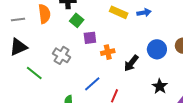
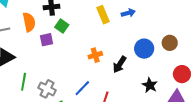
yellow rectangle: (119, 12) -> (103, 15), turned 48
purple square: (90, 38) -> (47, 40), moved
gray cross: (62, 55) -> (47, 89), moved
green line: (34, 73) -> (24, 82), turned 66

